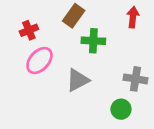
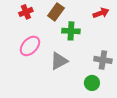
red arrow: (133, 17) -> (101, 13), turned 63
red cross: (29, 30) -> (26, 12), moved

